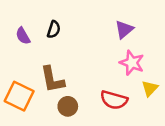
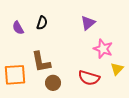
purple triangle: (124, 29) -> (88, 23), moved
orange square: (19, 96) -> (15, 75), turned -30

